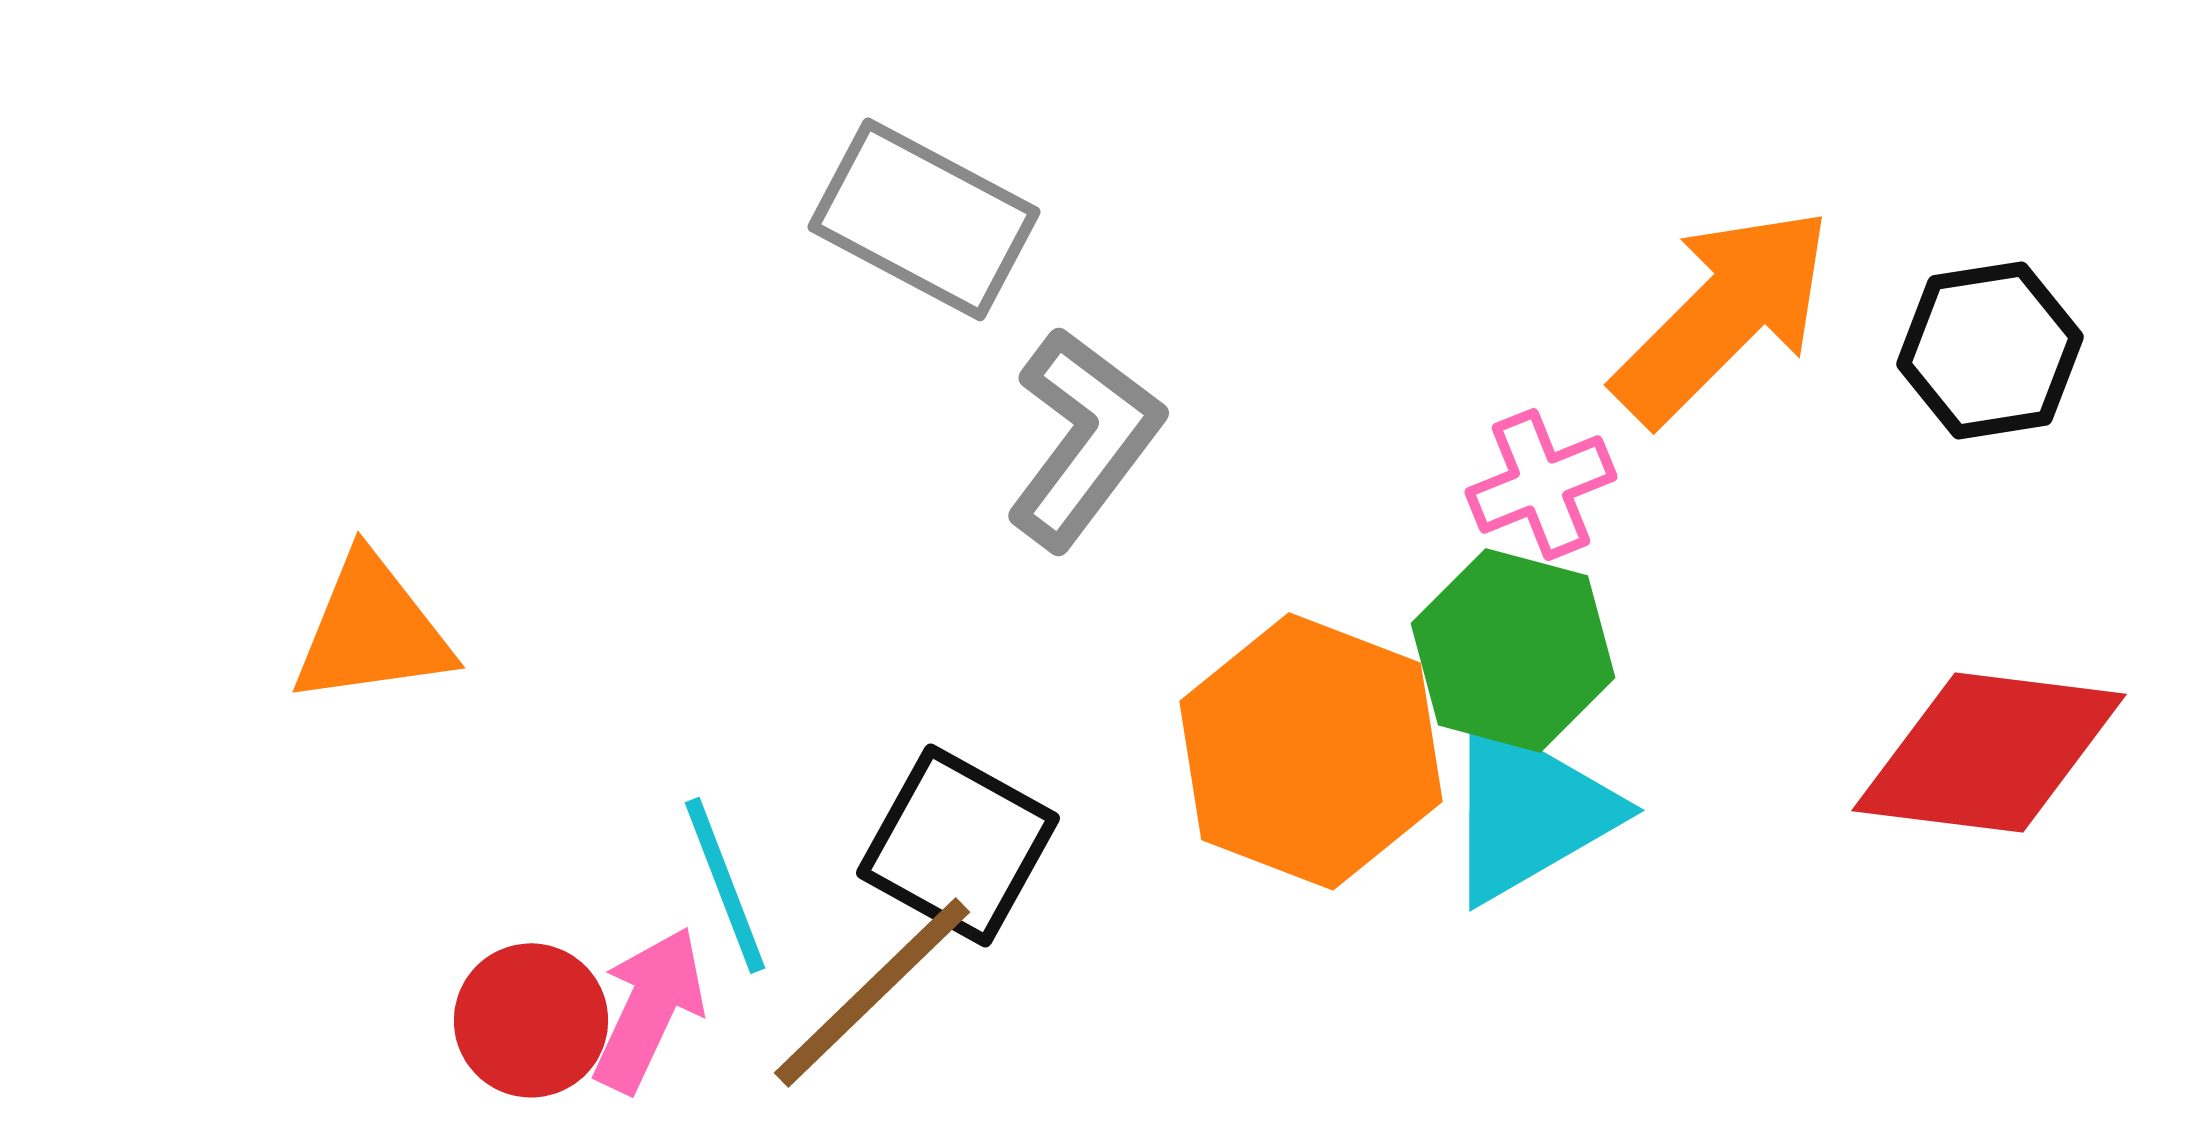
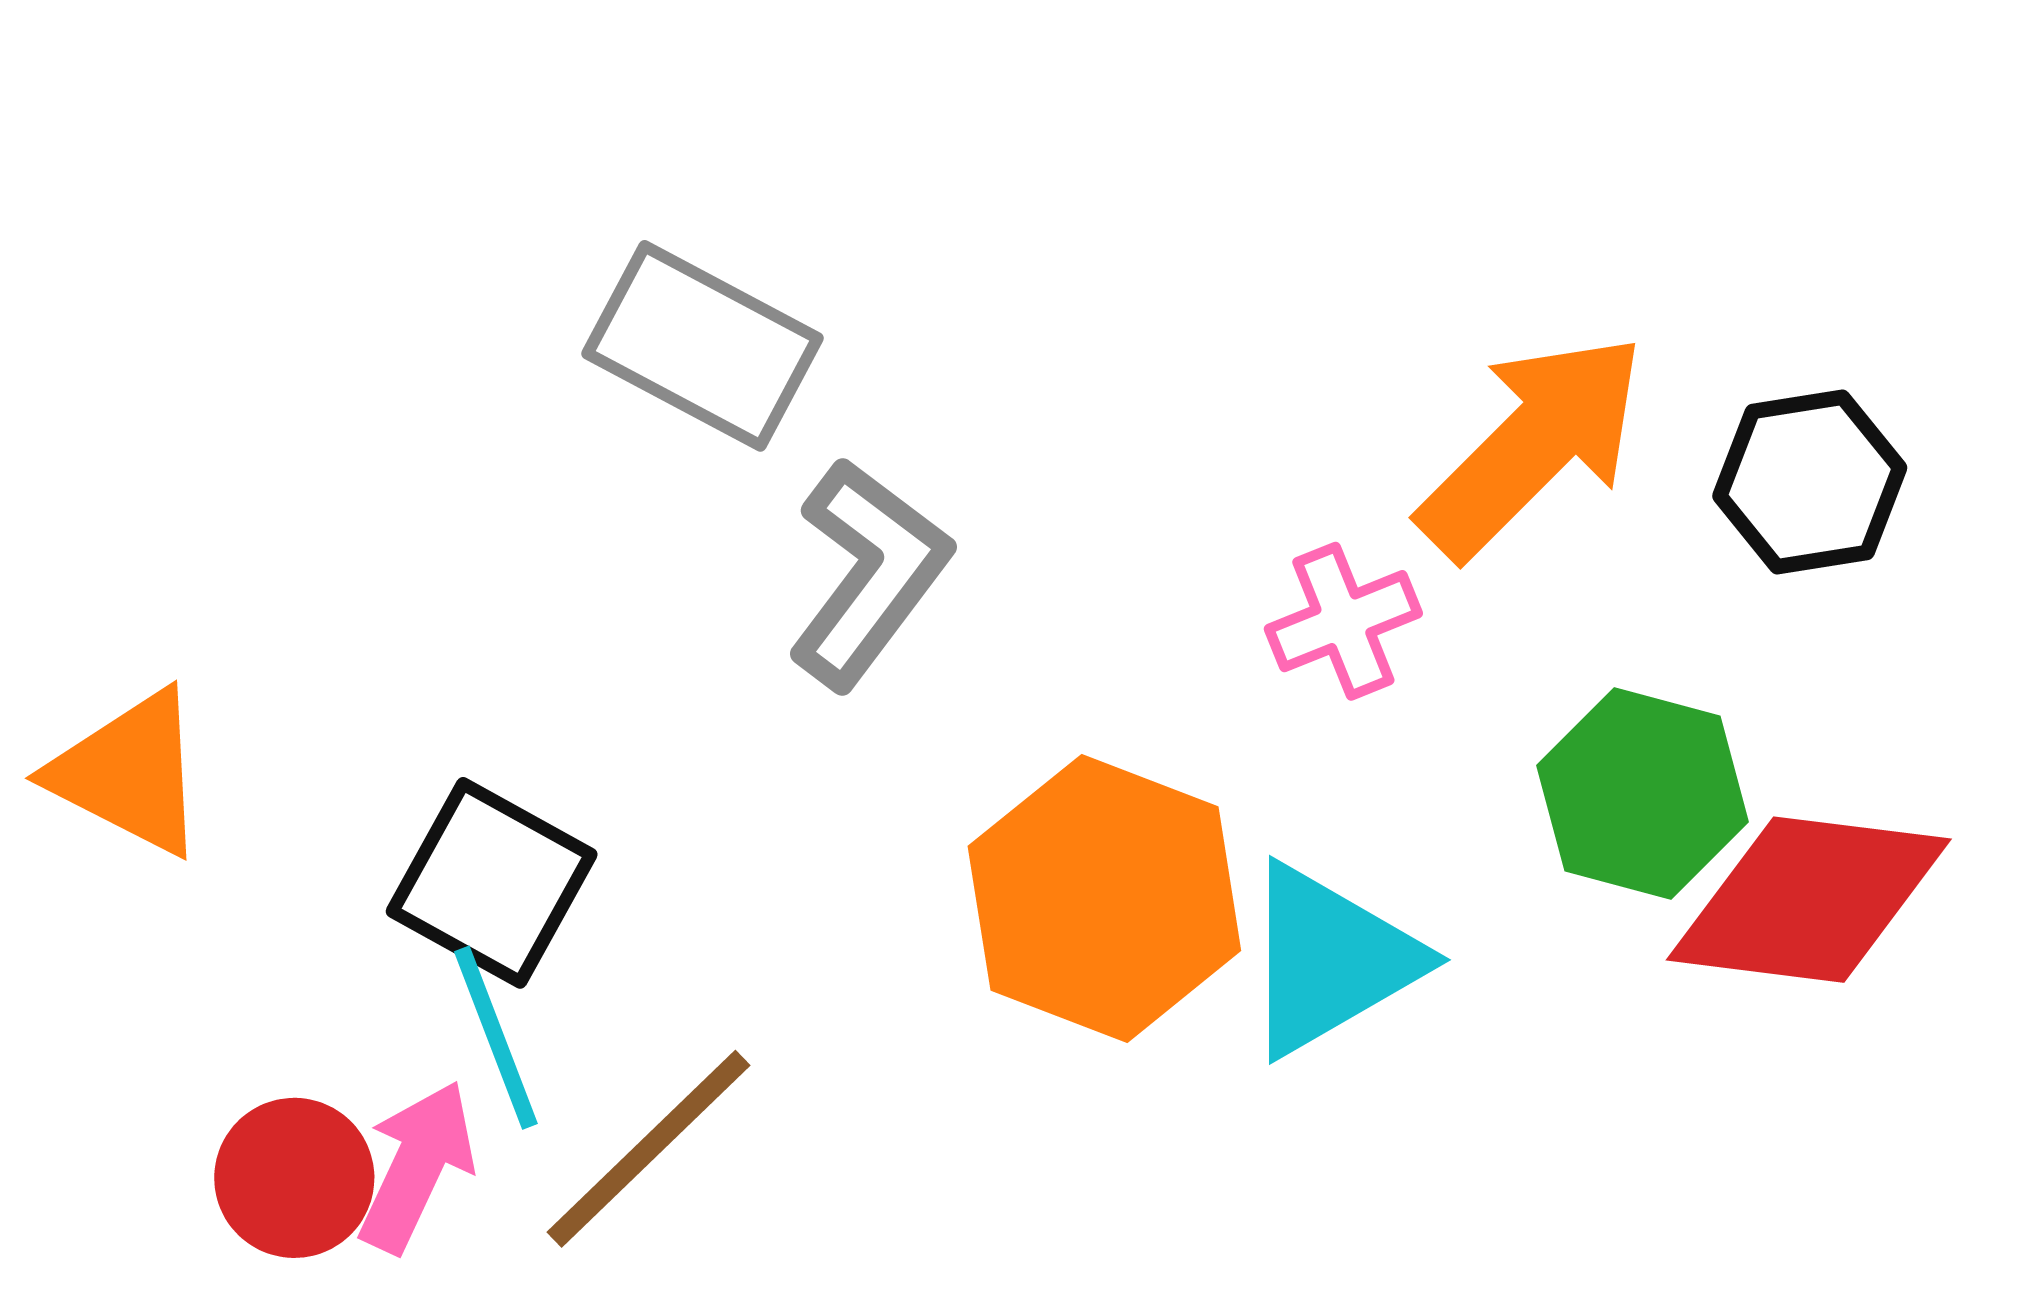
orange triangle: (372, 630) -> (129, 773), turned 35
green hexagon: (1513, 650) -> (1643, 794), moved
black square: (958, 845) -> (492, 883), moved

